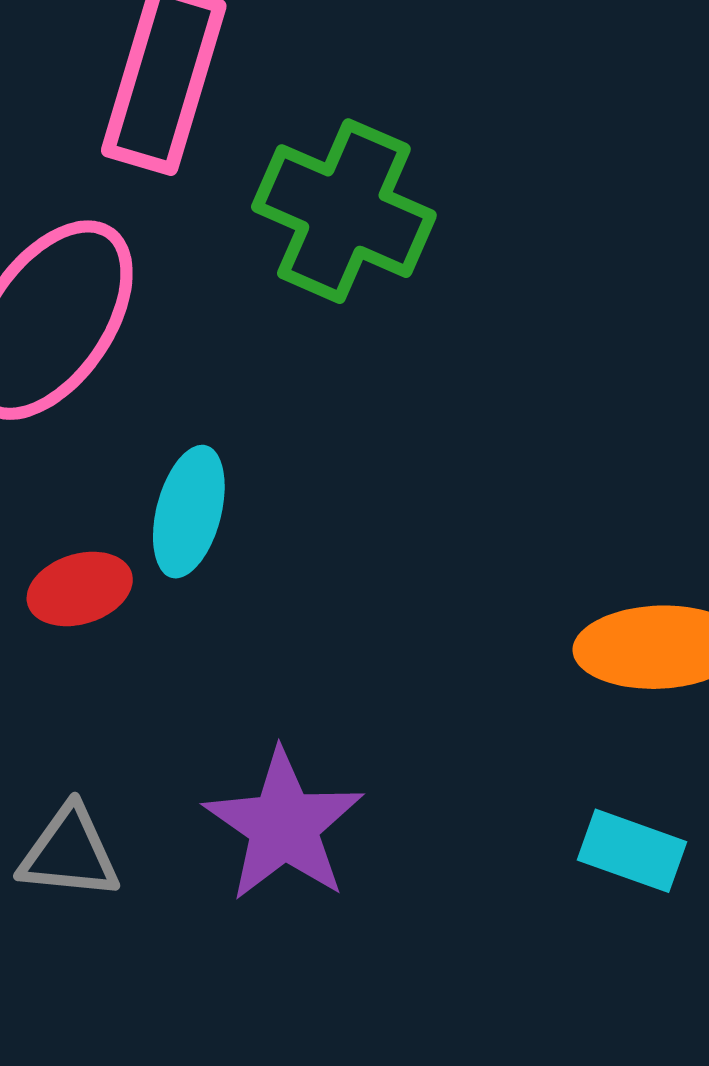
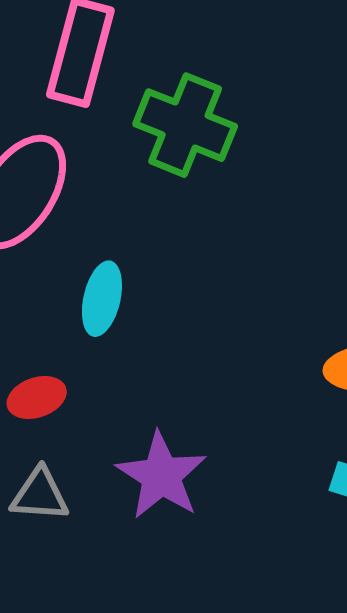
red ellipse: (80, 589) -> (37, 398), moved

